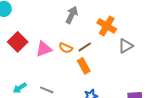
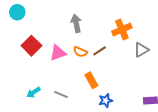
gray arrow: (72, 15) -> (76, 23), moved, turned -36
orange cross: (107, 26) -> (122, 29), turned 36
orange rectangle: (84, 66) -> (91, 80), moved

